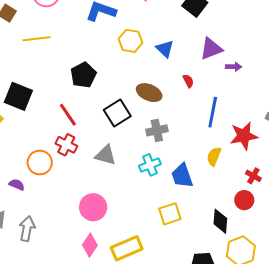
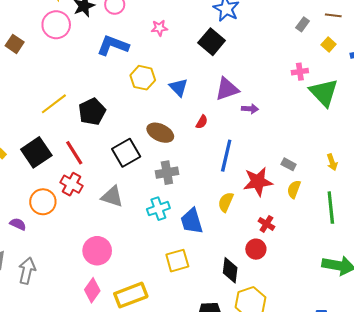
yellow line: (36, 39) -> (54, 104), moved, turned -32
red semicircle: (188, 81) -> (202, 122), turned 56
black square: (18, 96) -> (36, 152), moved, turned 32

